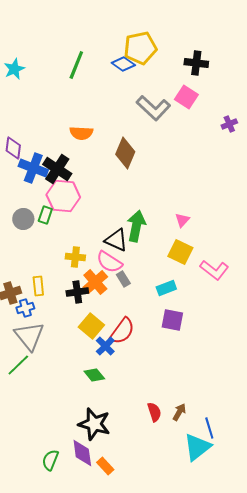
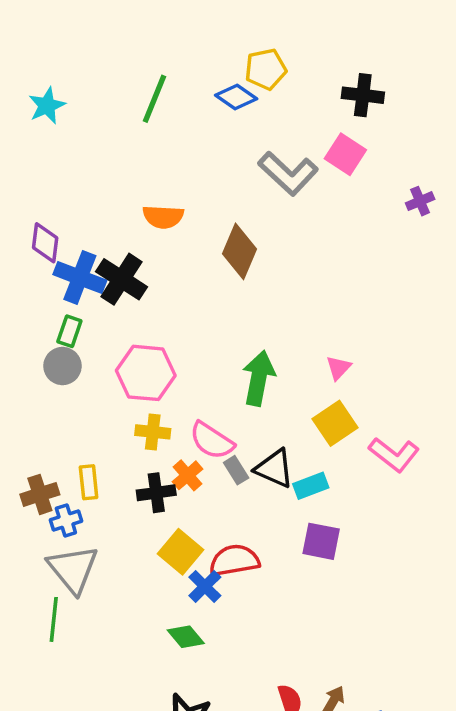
yellow pentagon: (140, 48) -> (266, 69), size x0.7
pink hexagon: (63, 196) -> (146, 373), moved
green rectangle: (45, 215) -> (69, 331), moved
black triangle: (116, 240) -> (274, 468), moved
yellow square: (180, 252) -> (335, 423), turned 30
orange cross: (95, 282) -> (187, 475), size x0.7
red semicircle: (122, 331) -> (234, 560), turned -136
green line: (18, 365) -> (54, 619), turned -40

